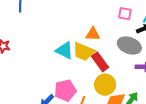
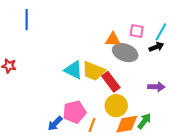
orange triangle: (93, 34) -> (113, 40), moved
gray ellipse: (129, 46) -> (125, 53), moved

